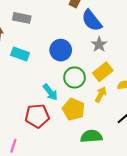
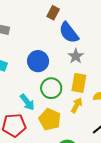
yellow rectangle: (103, 72) -> (79, 83), turned -42

